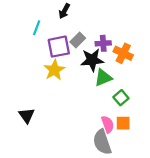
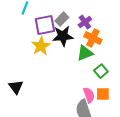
purple cross: (103, 43) -> (85, 22), turned -32
orange cross: (123, 53) -> (93, 38), moved
black star: (92, 60) -> (63, 36), moved

